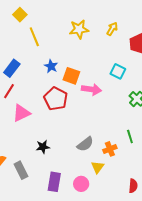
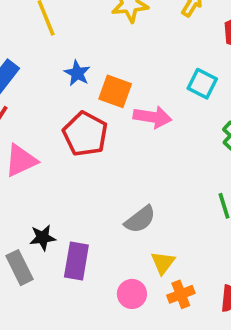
black star: (43, 147) -> (43, 238), moved
orange cross: (110, 149) -> (181, 294), moved
purple rectangle: (54, 182) -> (76, 261), moved

